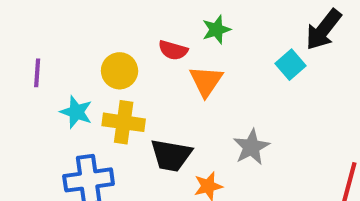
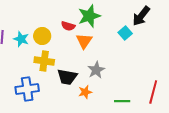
green star: (216, 30) -> (89, 16), size x1.6
cyan star: (76, 112) -> (21, 39), moved
gray star: (251, 147) -> (96, 70), moved

